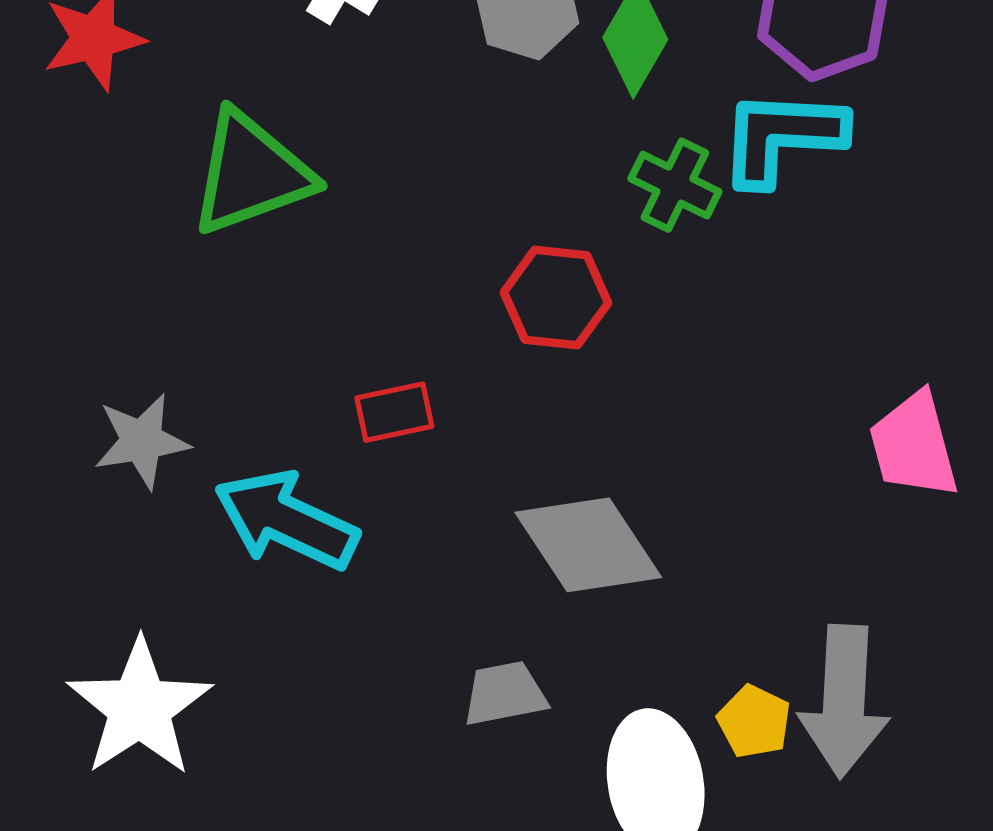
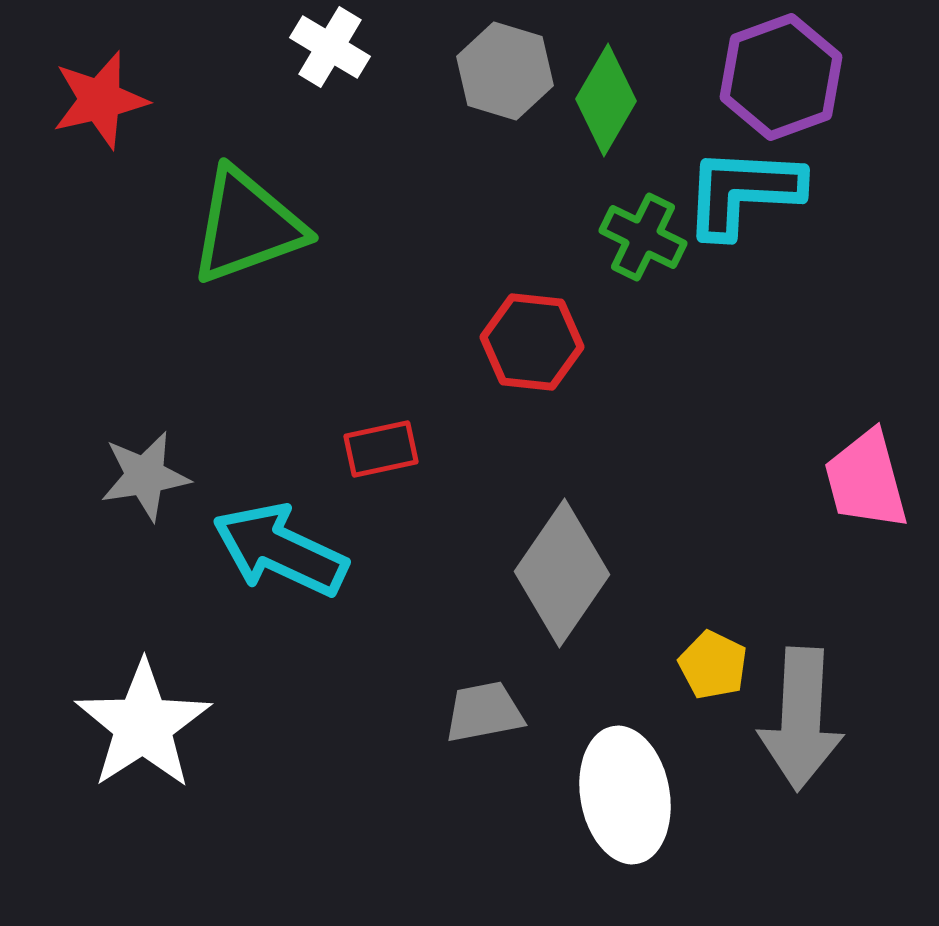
gray diamond: (588, 545) -> (562, 573), turned 68
yellow pentagon: (754, 722) -> (713, 665), moved

